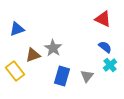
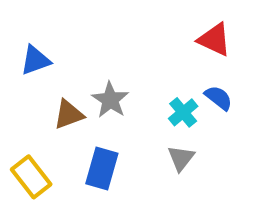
cyan cross: (110, 65) -> (183, 112), moved
yellow rectangle: (15, 71) -> (31, 177), moved
blue rectangle: (62, 76) -> (102, 169), moved

